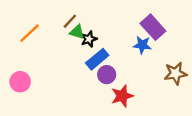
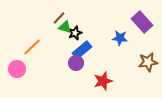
purple rectangle: (153, 27) -> (142, 22), moved
orange line: (30, 33) -> (32, 47), moved
purple circle: (107, 75) -> (76, 63), moved

